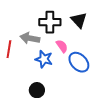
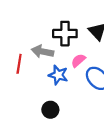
pink semicircle: (62, 46) -> (78, 60), turned -96

